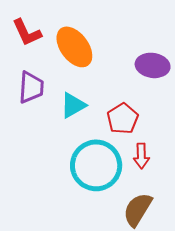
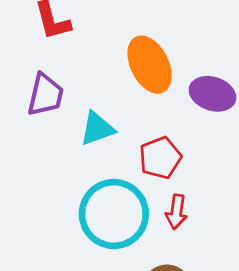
orange ellipse: (74, 47) -> (150, 65), moved

